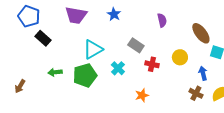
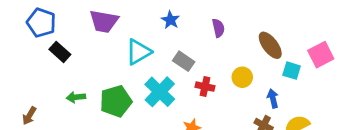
blue star: (114, 14) -> (170, 20), moved
cyan triangle: (93, 49) -> (138, 52), moved
cyan cross: (118, 68) -> (160, 92), size x1.6

